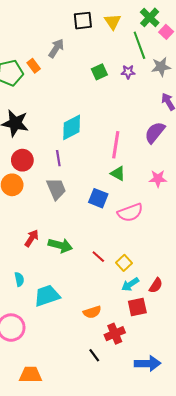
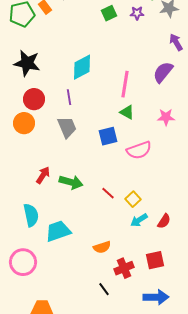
blue square: (98, 198) -> (108, 136), turned -36
cyan semicircle: (19, 279) -> (31, 215), size x1.6
red square: (137, 307) -> (155, 260), moved

